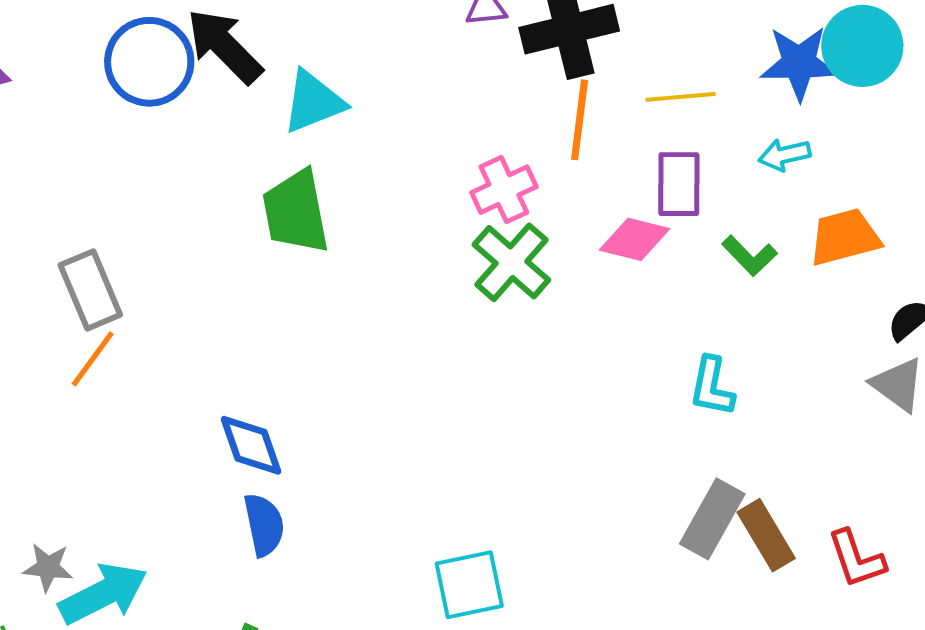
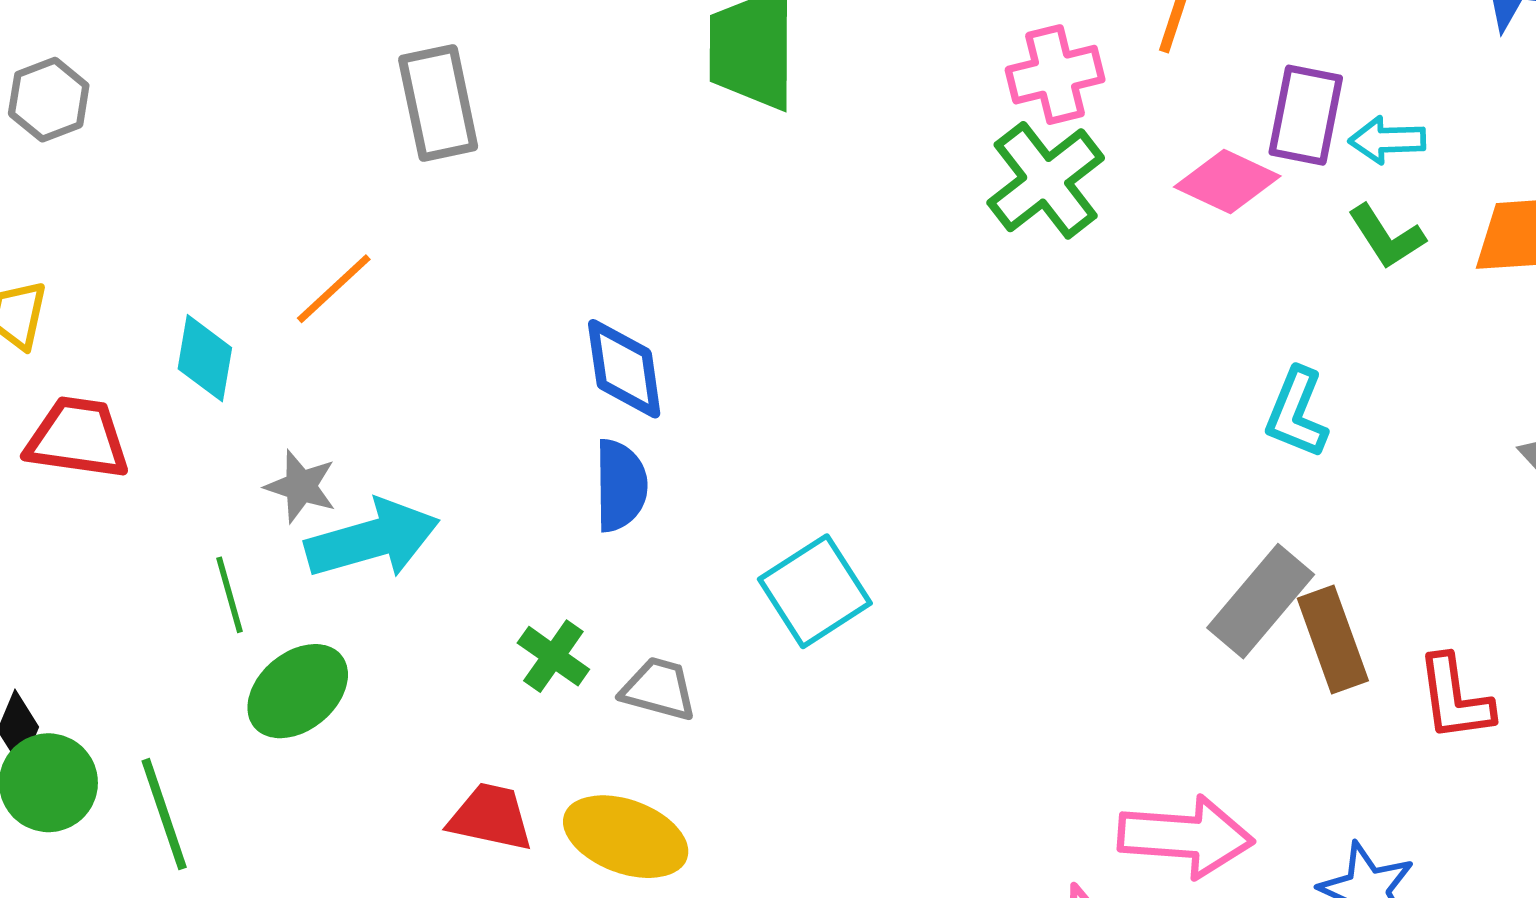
cyan arrow: (785, 155) -> (1387, 140), moved
orange line: (93, 359) -> (334, 289), moved
cyan square: (469, 585) -> (815, 591), moved, turned -32

